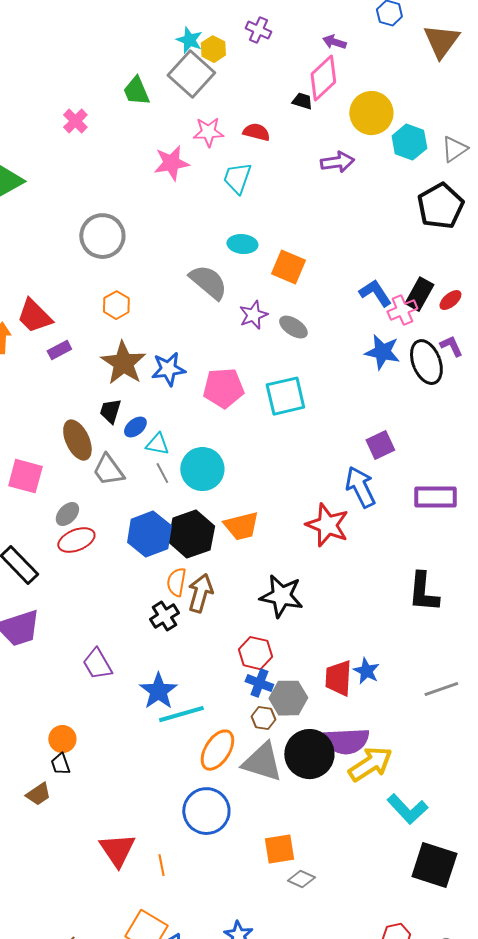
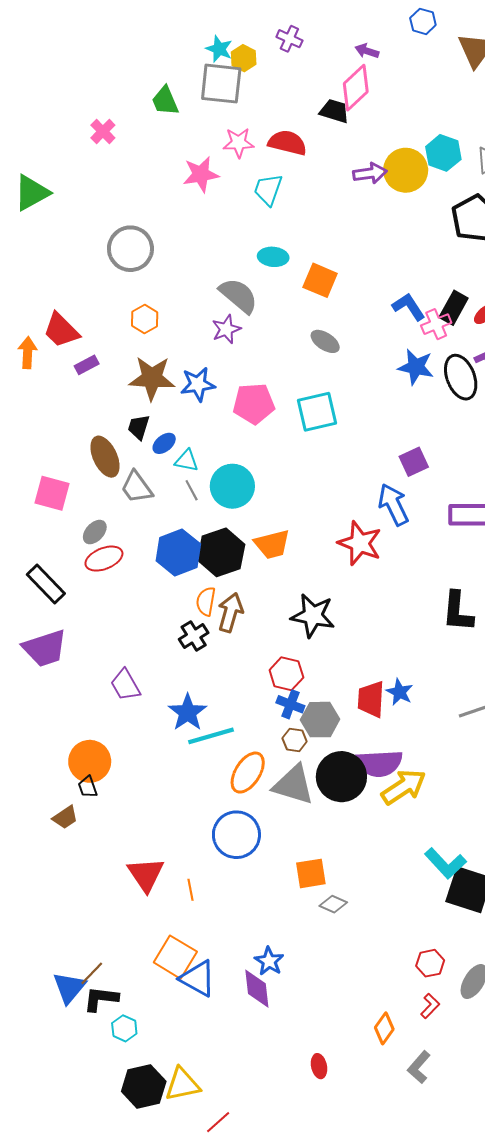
gray square: (191, 74) -> (221, 84), turned -36
black trapezoid: (302, 101) -> (334, 111), size x1.4
yellow circle: (371, 113) -> (406, 170), moved
red semicircle: (256, 132) -> (287, 143), size x1.4
purple star: (253, 315) -> (226, 329), moved
brown star: (123, 363) -> (152, 378), turned -30
orange circle: (62, 739) -> (90, 761), size x1.5
cyan L-shape: (407, 809) -> (445, 863), moved

